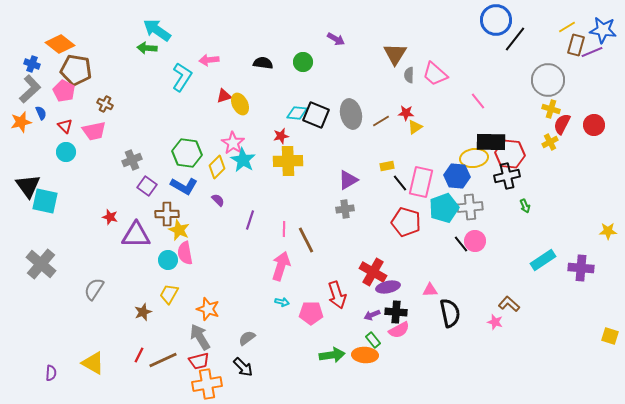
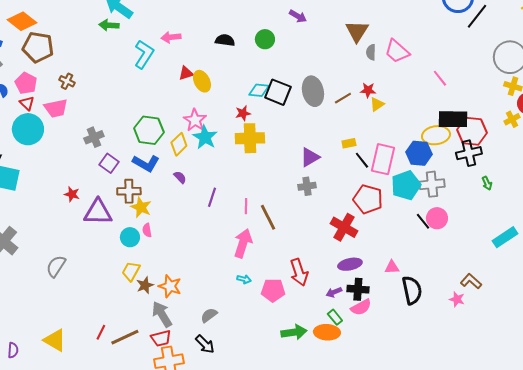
pink pentagon: (64, 91) -> (26, 83), moved
cyan circle: (66, 152) -> (28, 129), size x1.6
pink semicircle: (185, 253) -> (147, 230), size x0.6
red cross: (373, 272) -> (344, 227), moved
brown star: (143, 312) -> (145, 285), moved

